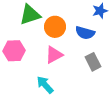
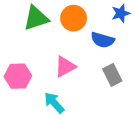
orange circle: (55, 27) -> (74, 18), moved
pink hexagon: (14, 51) -> (18, 76), moved

